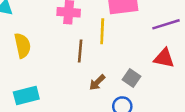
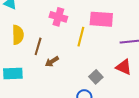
brown line: (80, 51) -> (38, 46), moved
brown arrow: (97, 82) -> (52, 61), moved

